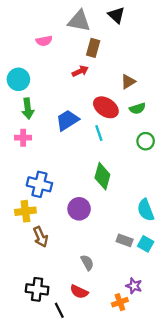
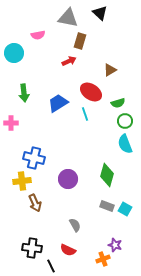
cyan circle: (18, 79) -> (14, 53), moved
green semicircle: (137, 108) -> (118, 103), moved
pink cross: (23, 138) -> (11, 123), moved
green diamond: (102, 176) -> (107, 175), moved
cyan semicircle: (146, 210) -> (125, 144), moved

